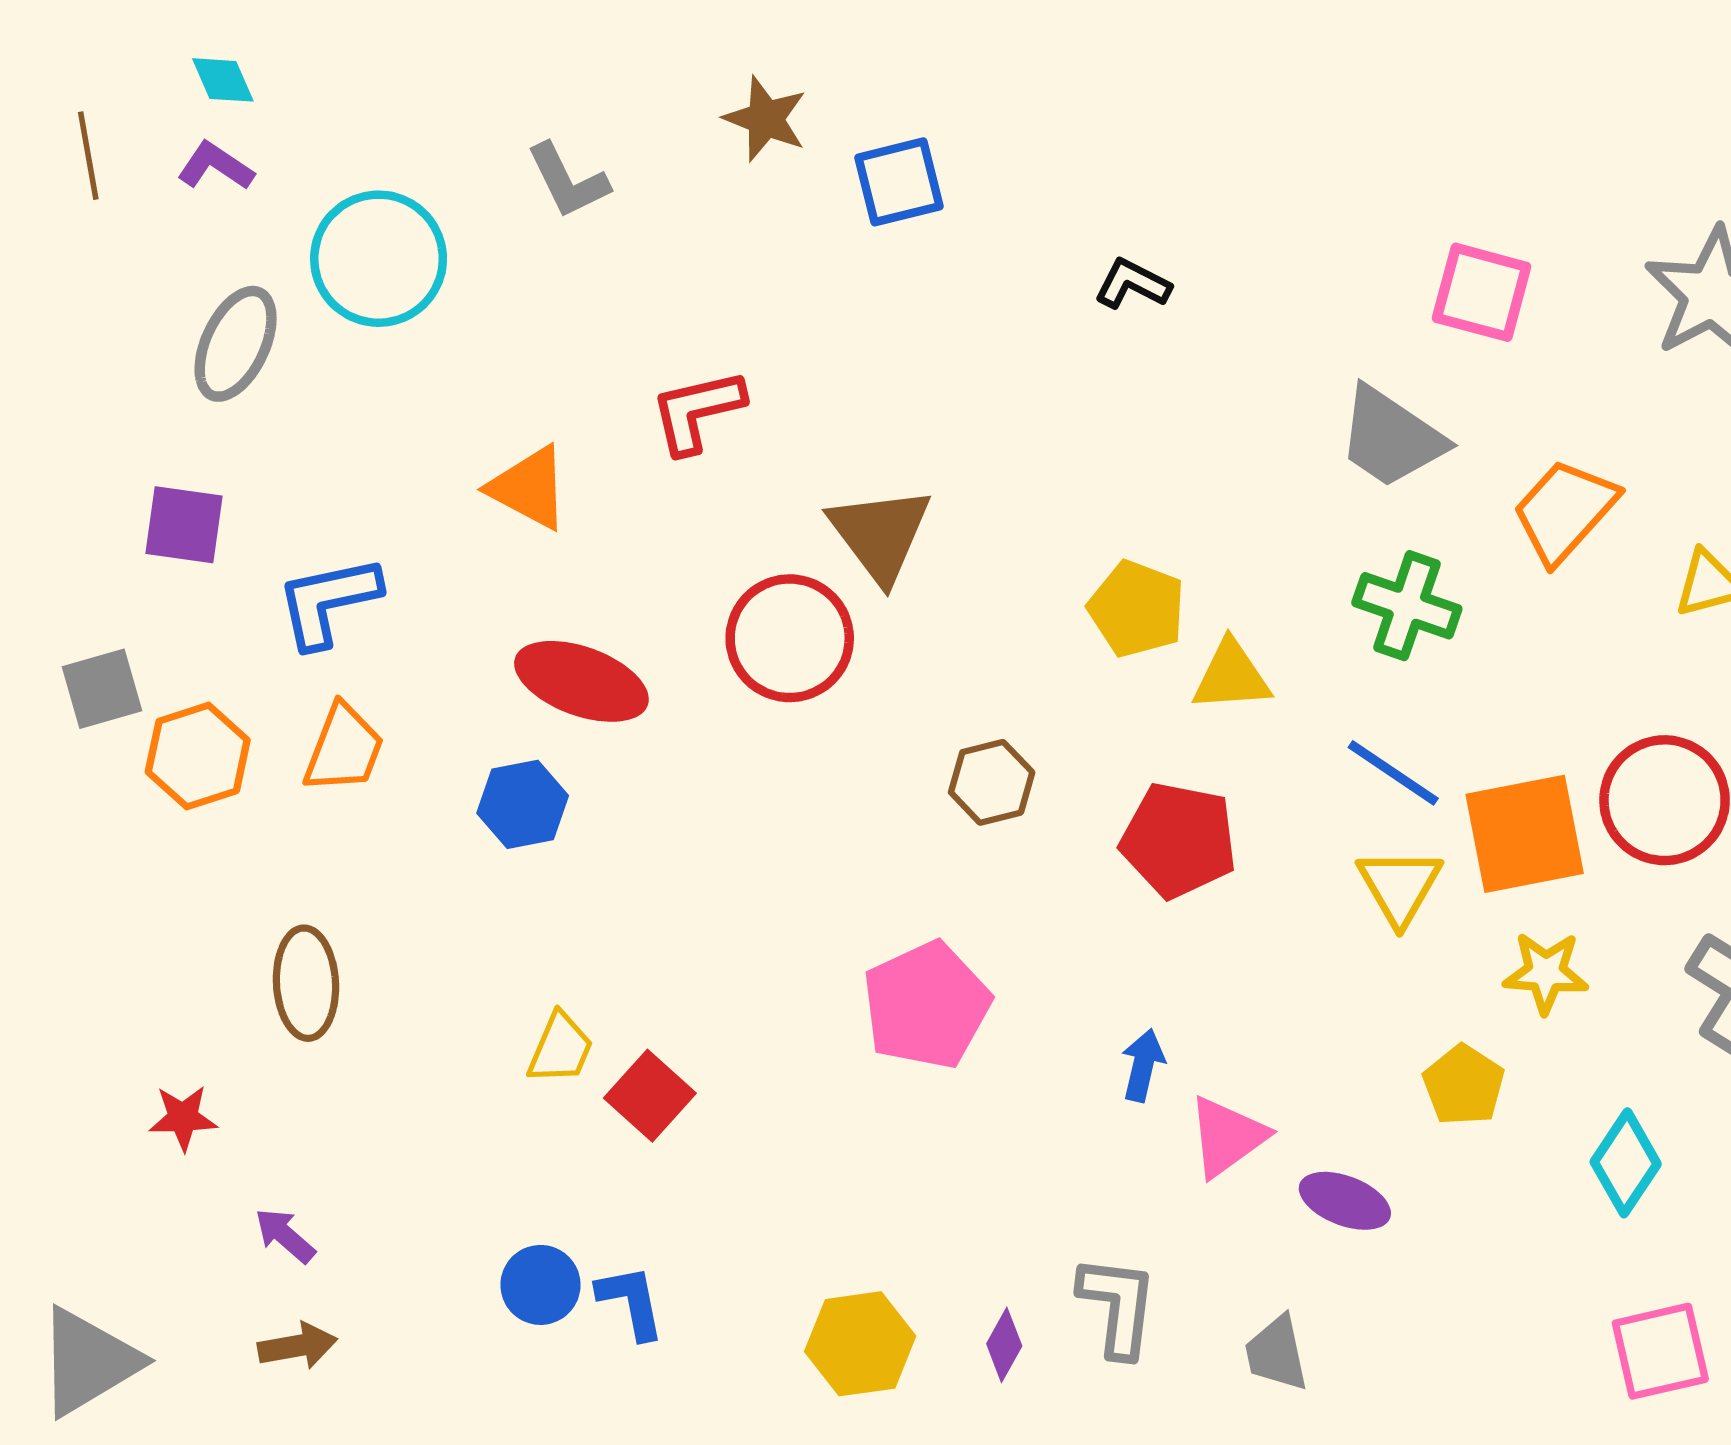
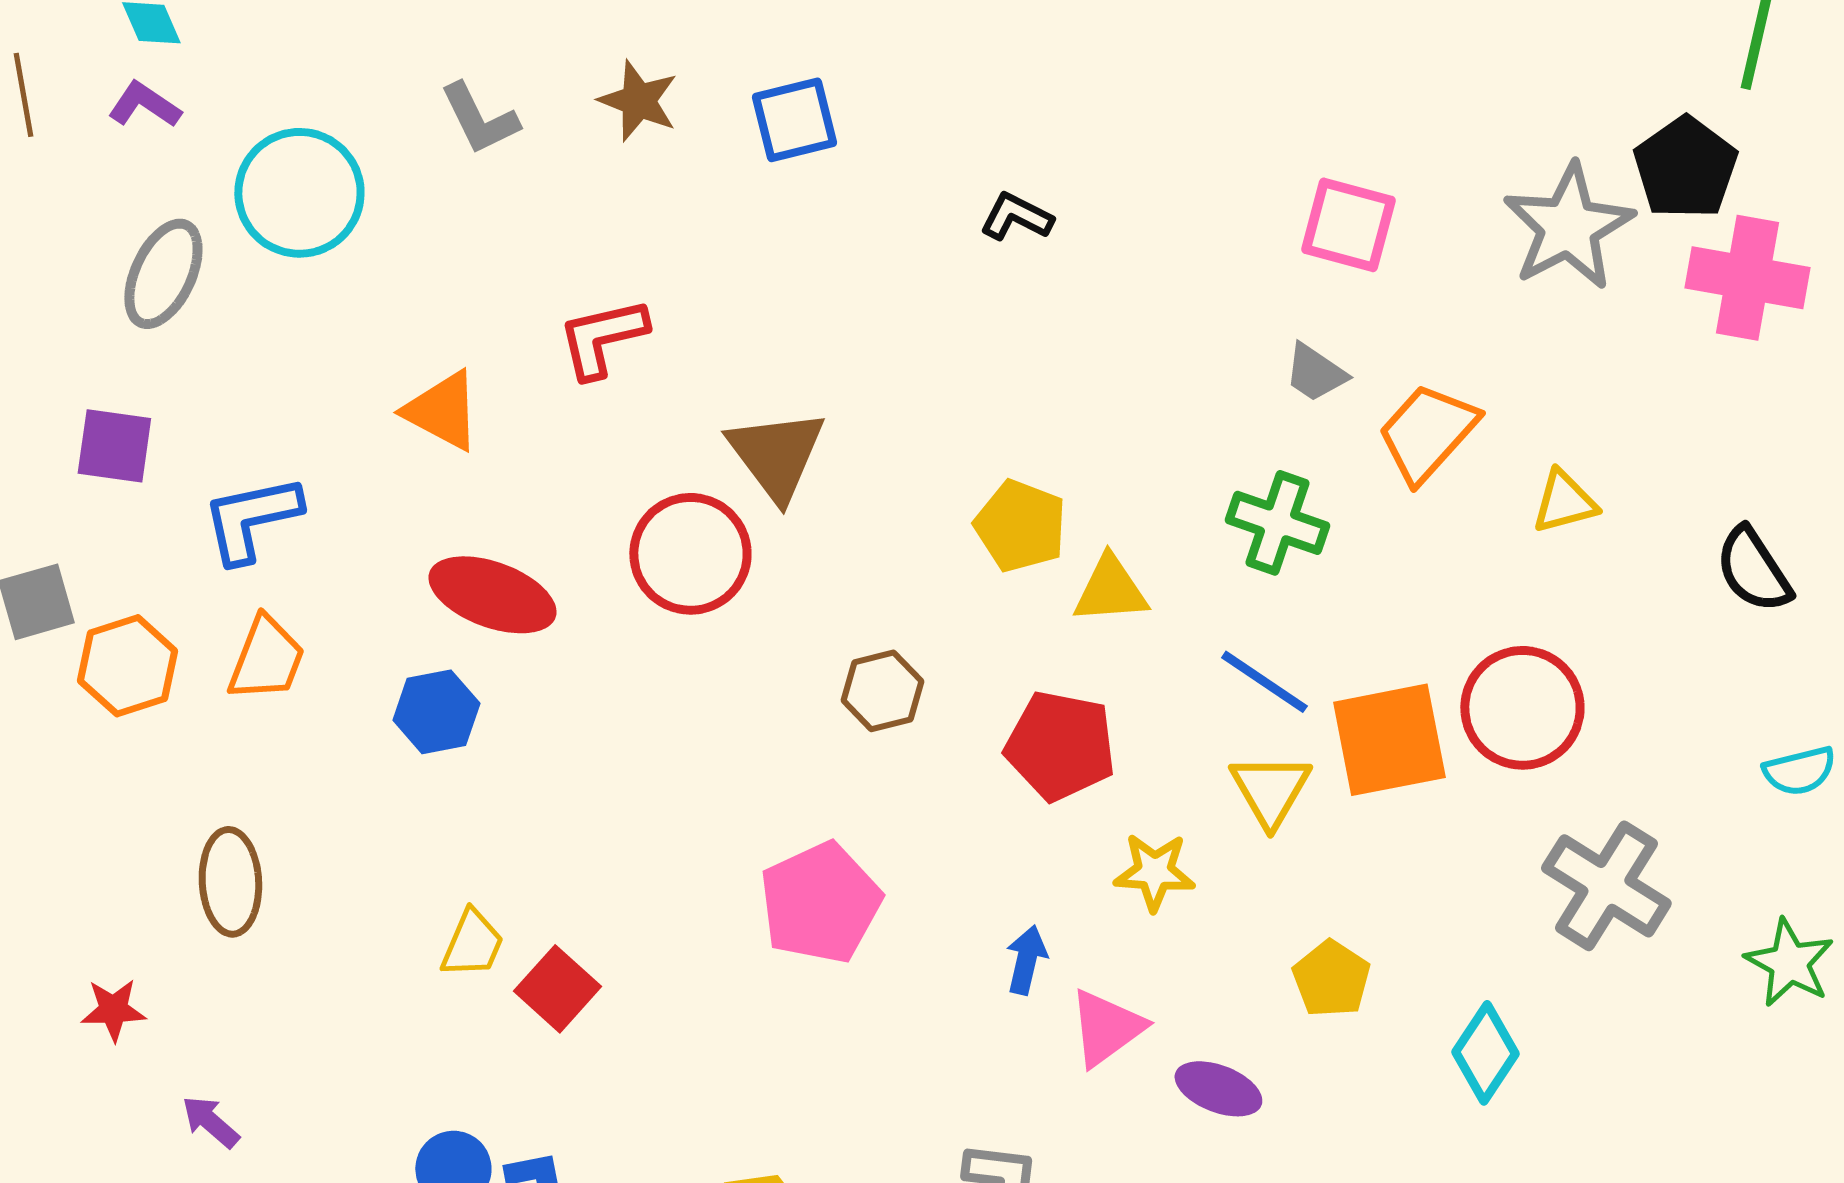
brown star: (765, 119) -> (638, 101), moved
gray trapezoid: (1391, 437) -> (1315, 373), moved, size x0.6
yellow star: (1546, 973) -> (1154, 872), moved

